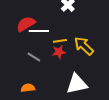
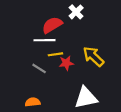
red semicircle: (26, 24) -> (52, 25), moved
yellow line: (60, 41) -> (55, 54), moved

